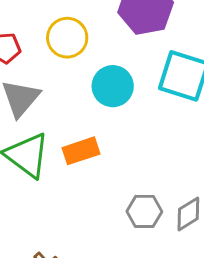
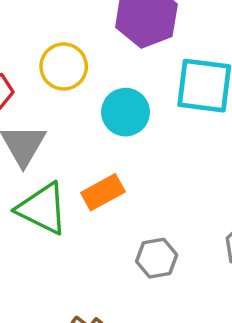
gray hexagon: (144, 211) -> (157, 258), moved

